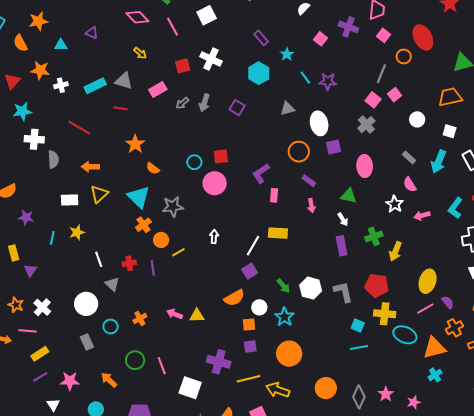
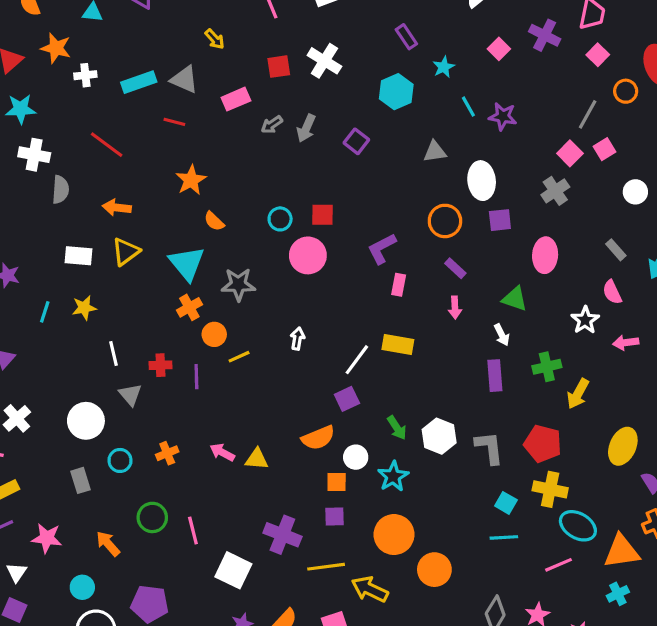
pink line: (425, 309) -> (559, 565), moved
orange circle: (326, 388) -> (434, 570), moved

